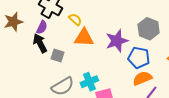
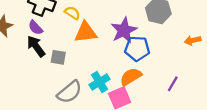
purple semicircle: (42, 27) -> (36, 28), turned 120
blue pentagon: (139, 58) -> (137, 49), moved
orange semicircle: (142, 78) -> (131, 77), moved

